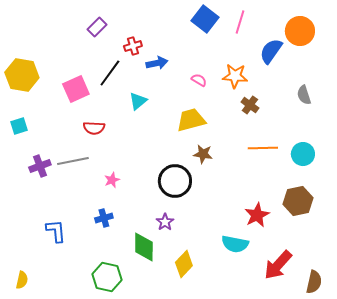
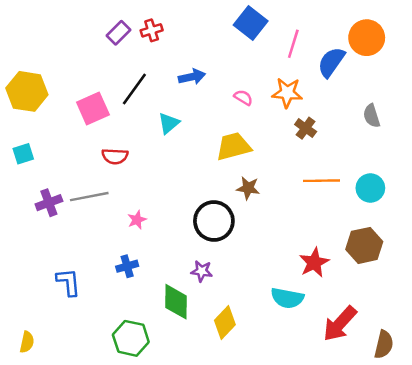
pink line: (240, 22) -> (293, 44), moved
red cross: (133, 46) -> (152, 30), moved
purple star: (165, 222) -> (202, 271), turned -30

